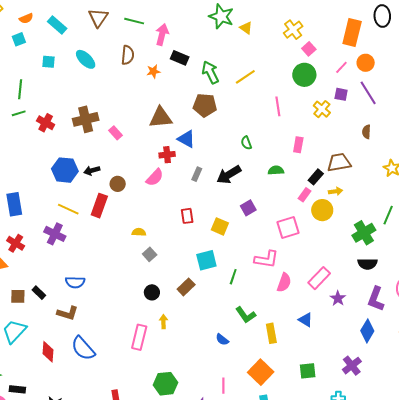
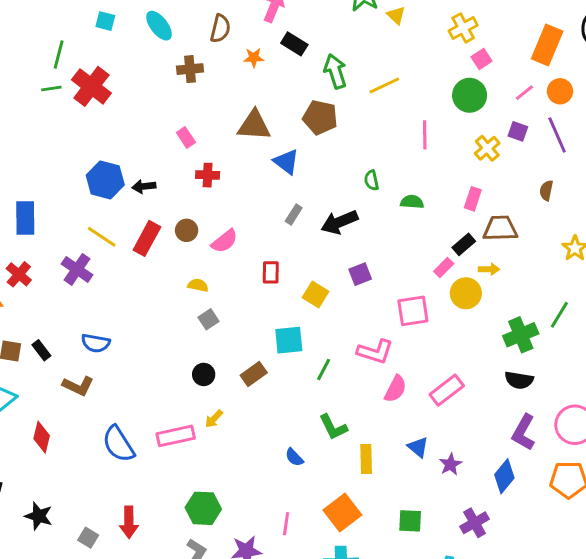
brown cross: (86, 119) -> (190, 69), moved, size x0.7
red cross: (46, 123) -> (91, 86), moved, size x1.5
pink rectangle: (298, 145) -> (473, 199), moved
red cross: (167, 155) -> (208, 175), moved
green semicircle: (276, 170) -> (412, 202), moved
pink semicircle: (155, 177) -> (224, 241), moved
brown circle: (118, 184) -> (187, 230), moved
purple star: (338, 298) -> (450, 464), moved
yellow arrow: (163, 322) -> (214, 419), turned -144
pink rectangle: (139, 337) -> (176, 436), turned 55
blue semicircle: (83, 348) -> (118, 444), moved

